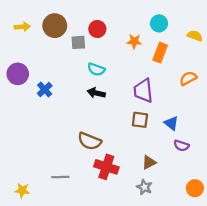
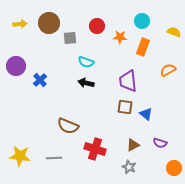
red circle: (97, 29) -> (97, 26), moved
blue triangle: (171, 123) -> (146, 114), moved
brown semicircle: (89, 141) -> (68, 126), moved
purple semicircle: (181, 146) -> (160, 143), moved
yellow star: (22, 190) -> (20, 156), moved, size x1.5

